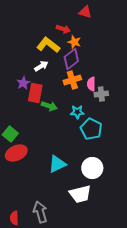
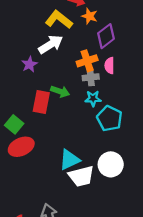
purple diamond: (71, 59) -> (106, 36), moved
white arrow: (41, 66) -> (51, 44), size x1.5
red rectangle: (35, 93) -> (41, 102), moved
gray cross: (101, 94) -> (91, 77), moved
white trapezoid: (80, 194) -> (81, 176), moved

